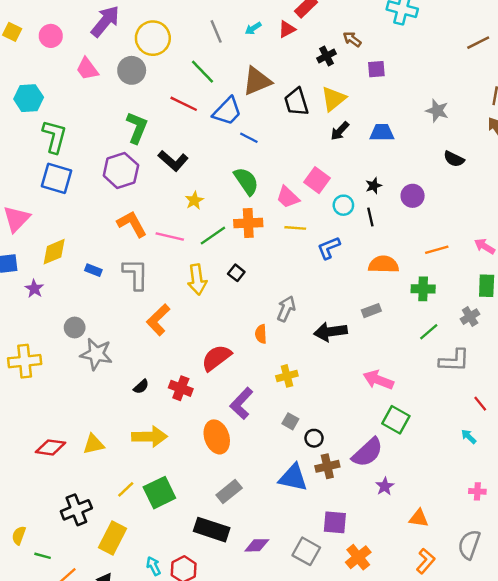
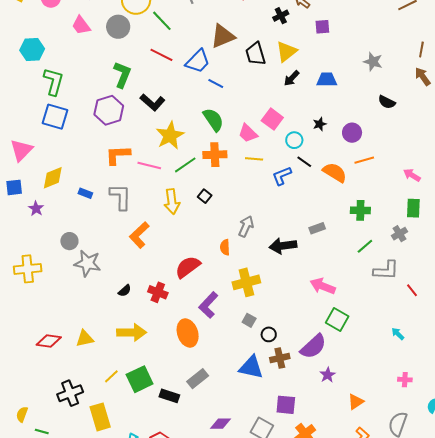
green line: (202, 72) -> (162, 21), moved
yellow star: (194, 200) -> (170, 136), size x1.8
black line: (370, 217) -> (304, 162), moved, turned -42
orange L-shape: (132, 224) -> (118, 155), turned -64
orange line: (437, 250) -> (364, 160), moved
orange semicircle: (383, 264) -> (335, 172), moved, turned 30
yellow cross: (287, 376) -> (246, 282), size x1.5
red line: (480, 404) -> (412, 290), moved
orange triangle: (419, 518) -> (356, 402), turned -42
black rectangle: (212, 530) -> (169, 396), moved, size x0.7
yellow rectangle: (113, 538) -> (100, 417), turned -44

